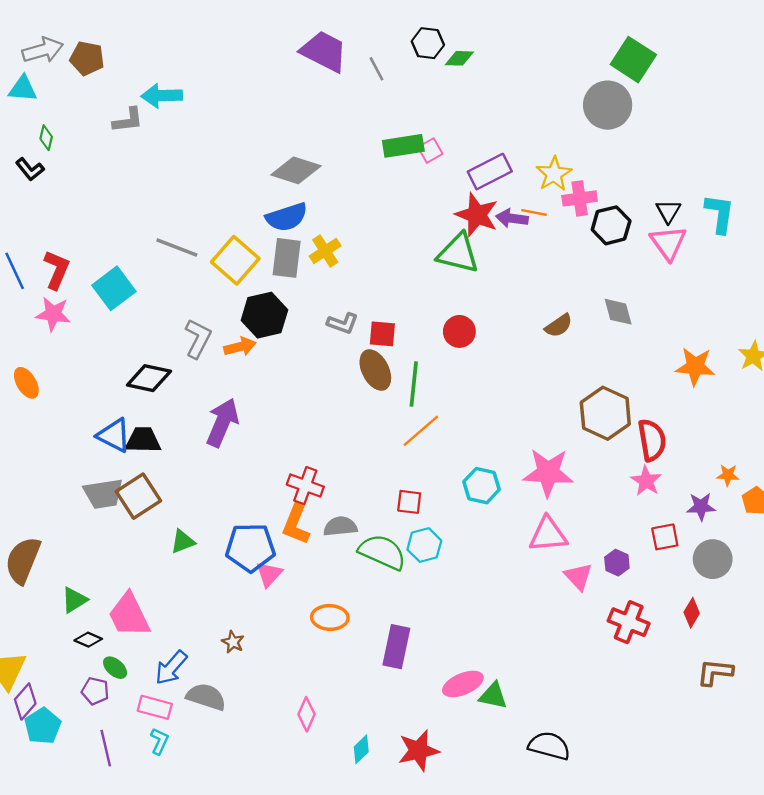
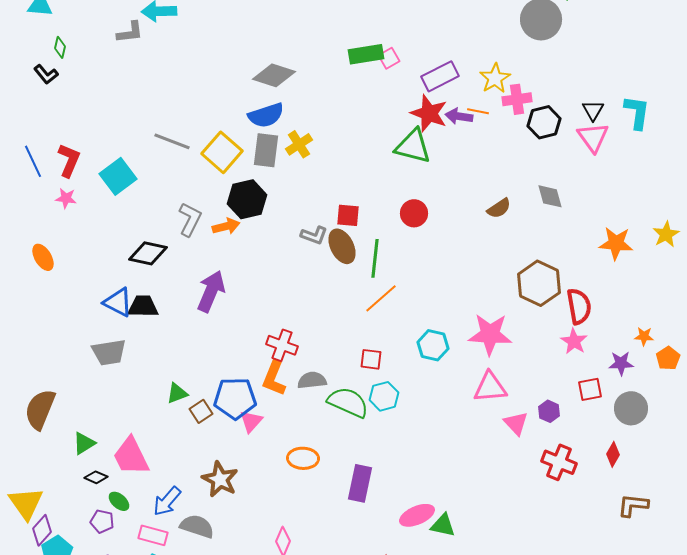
pink star: (53, 314) -> (66, 198), size x0.7
gray L-shape: (343, 323) -> (314, 235), moved
brown square: (138, 496) -> (201, 411), moved, size x0.6
brown star: (233, 642) -> (220, 479), size x1.8

